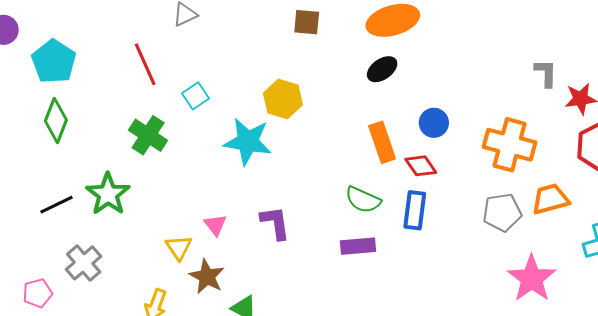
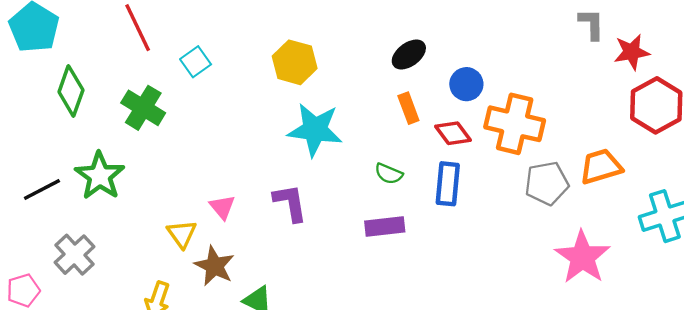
black ellipse: (382, 69) -> (409, 54), moved
green diamond: (56, 120) -> (71, 91), moved
cyan star: (248, 141) -> (315, 130), moved
orange rectangle: (382, 142) -> (408, 108), size x0.7
orange cross: (510, 145) -> (515, 124), moved
green semicircle: (363, 200) -> (389, 174), size x0.7

